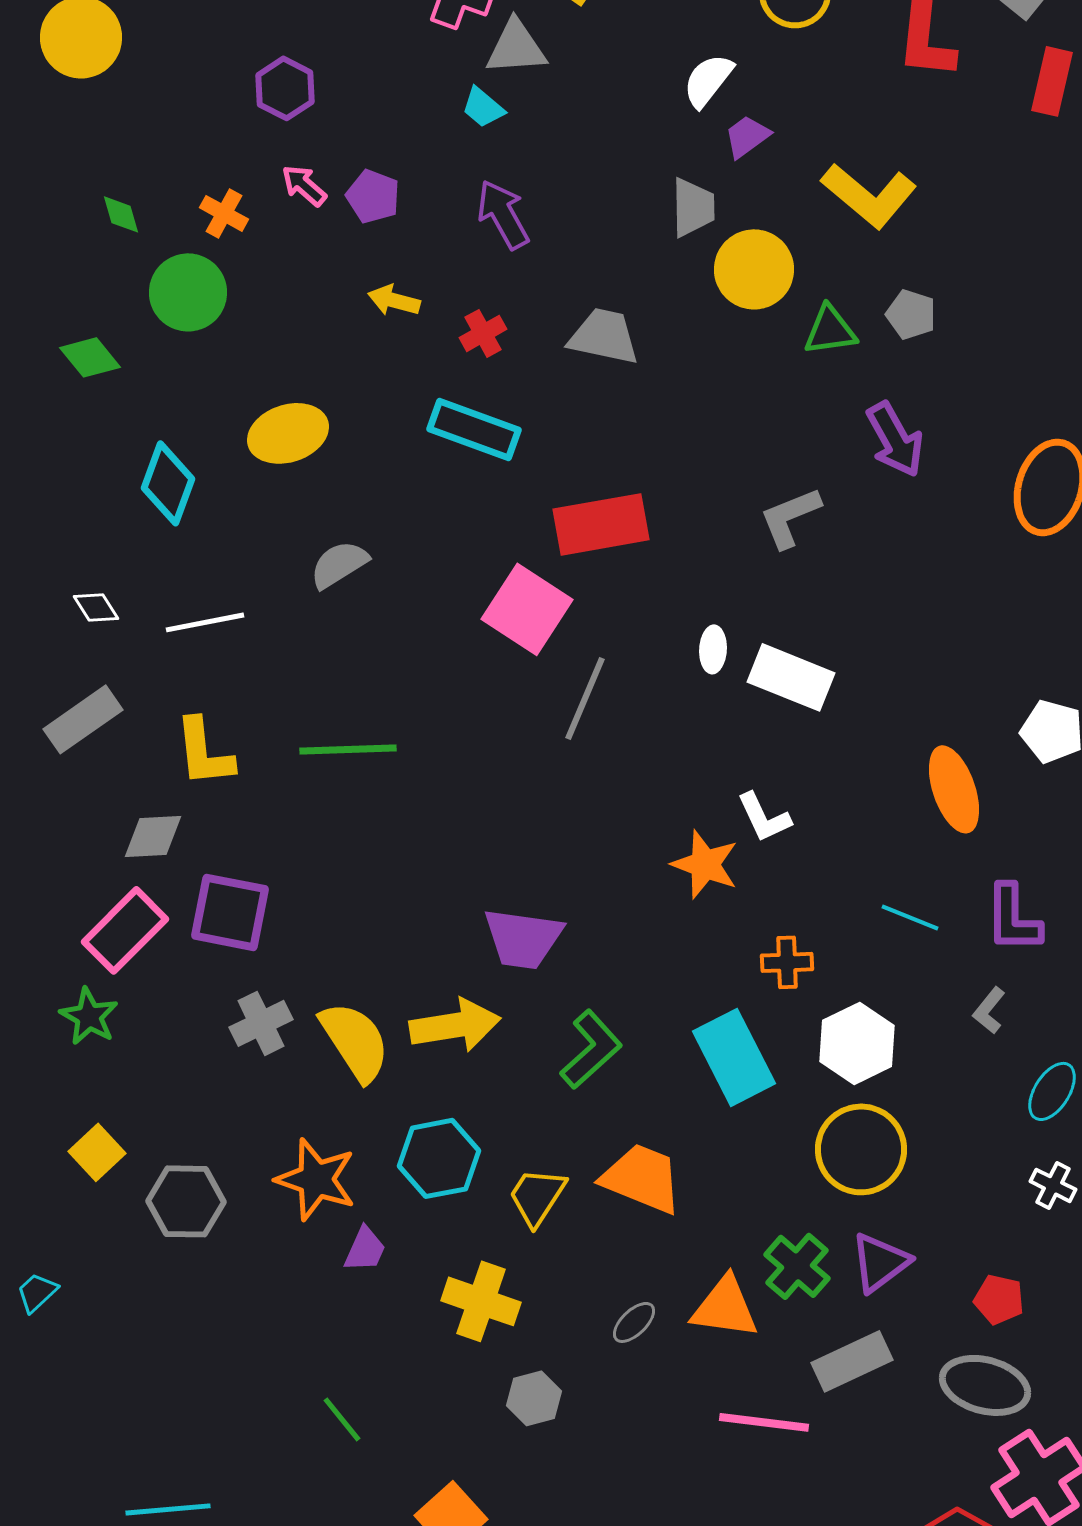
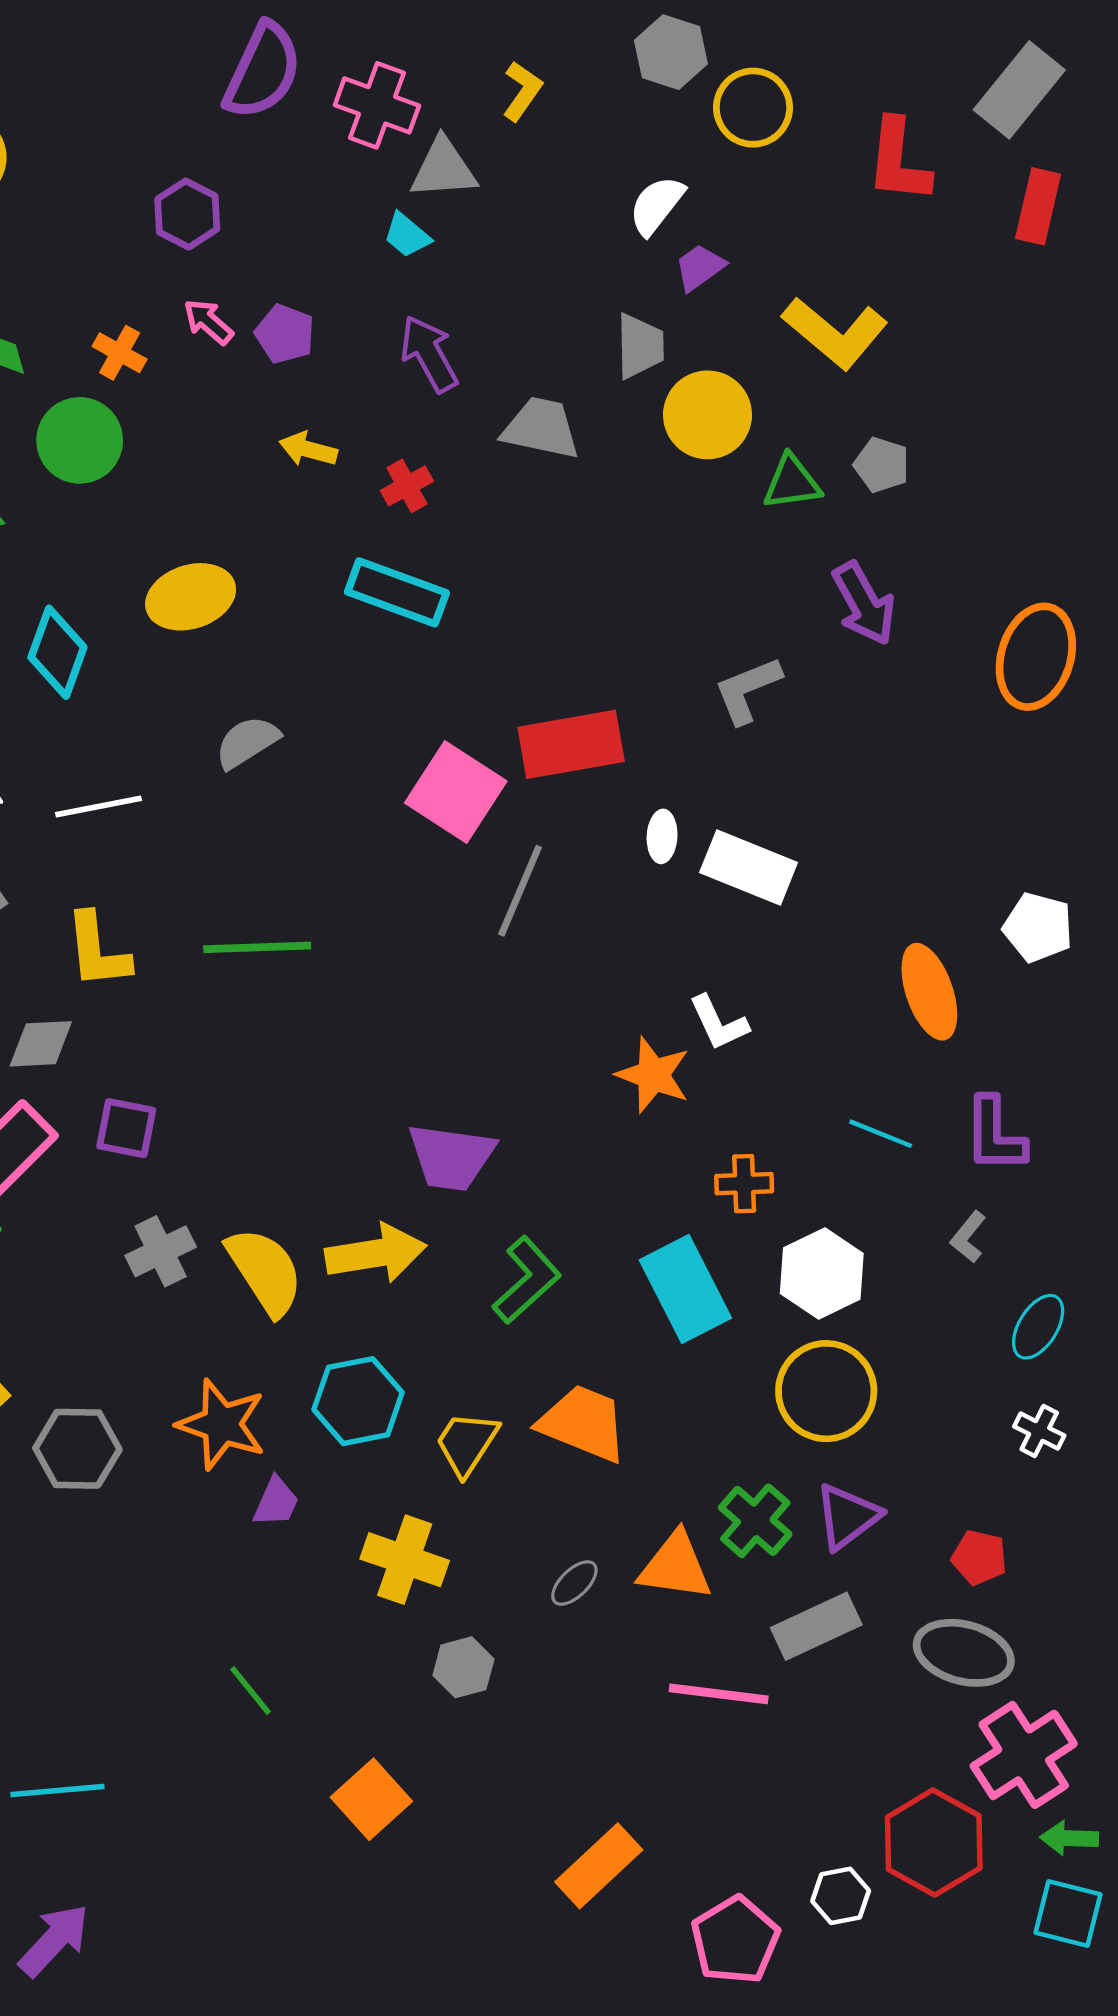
gray trapezoid: (604, 336) -> (541, 428), moved
red rectangle: (601, 524) -> (571, 744), moved
purple square: (230, 912) -> (126, 1128), size x0.7

